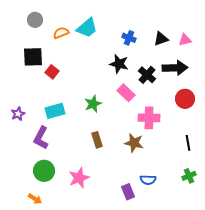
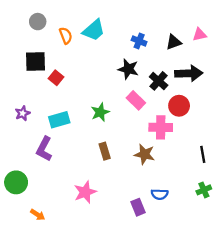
orange semicircle: (61, 33) -> (66, 36), turned 91
pink triangle: (185, 40) -> (200, 35), moved
red circle: (185, 99) -> (179, 106), moved
purple star: (18, 114) -> (23, 113), moved
green circle: (44, 171) -> (16, 182), moved

